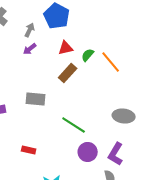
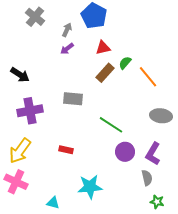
green semicircle: (88, 55) -> (125, 63), moved
orange line: (111, 62) -> (148, 77), moved

